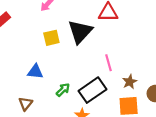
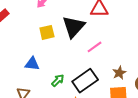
pink line: (108, 63) -> (94, 47), moved, turned 70

